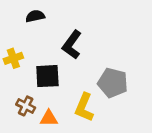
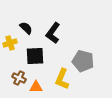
black semicircle: (35, 16) -> (26, 28), moved, turned 56

